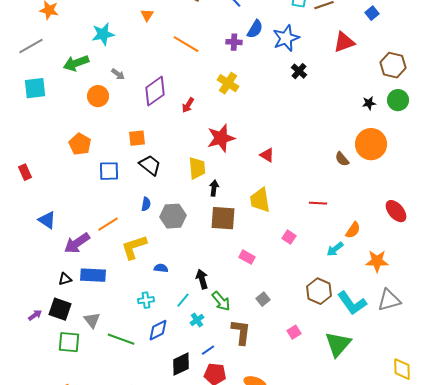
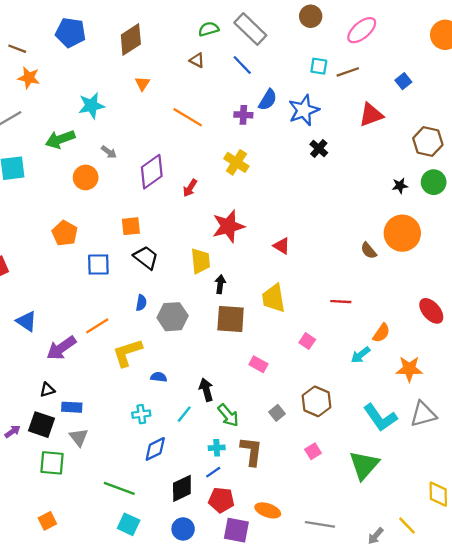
blue rectangle: (93, 275) -> (72, 407), moved, size x0.7
brown hexagon: (319, 291) -> (316, 401), moved
cyan cross: (197, 320) -> (217, 448), moved, turned 32
green line: (121, 339) -> (119, 488), moved

